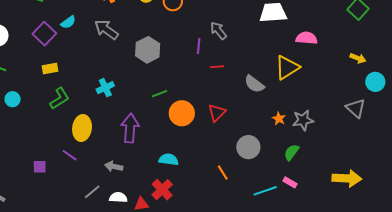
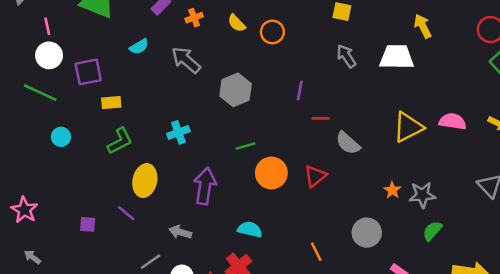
gray arrow: (218, 31) -> (346, 56), moved
purple square: (44, 34) -> (88, 72), moved, turned 30
pink semicircle: (307, 38) -> (453, 121), moved
gray semicircle: (254, 84) -> (348, 143), moved
gray circle: (248, 147) -> (367, 233), moved
green semicircle: (291, 152) -> (432, 231), moved

